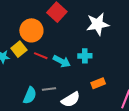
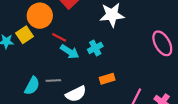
red line: (41, 56) -> (59, 37), moved
cyan cross: (85, 56) -> (95, 48), turned -32

